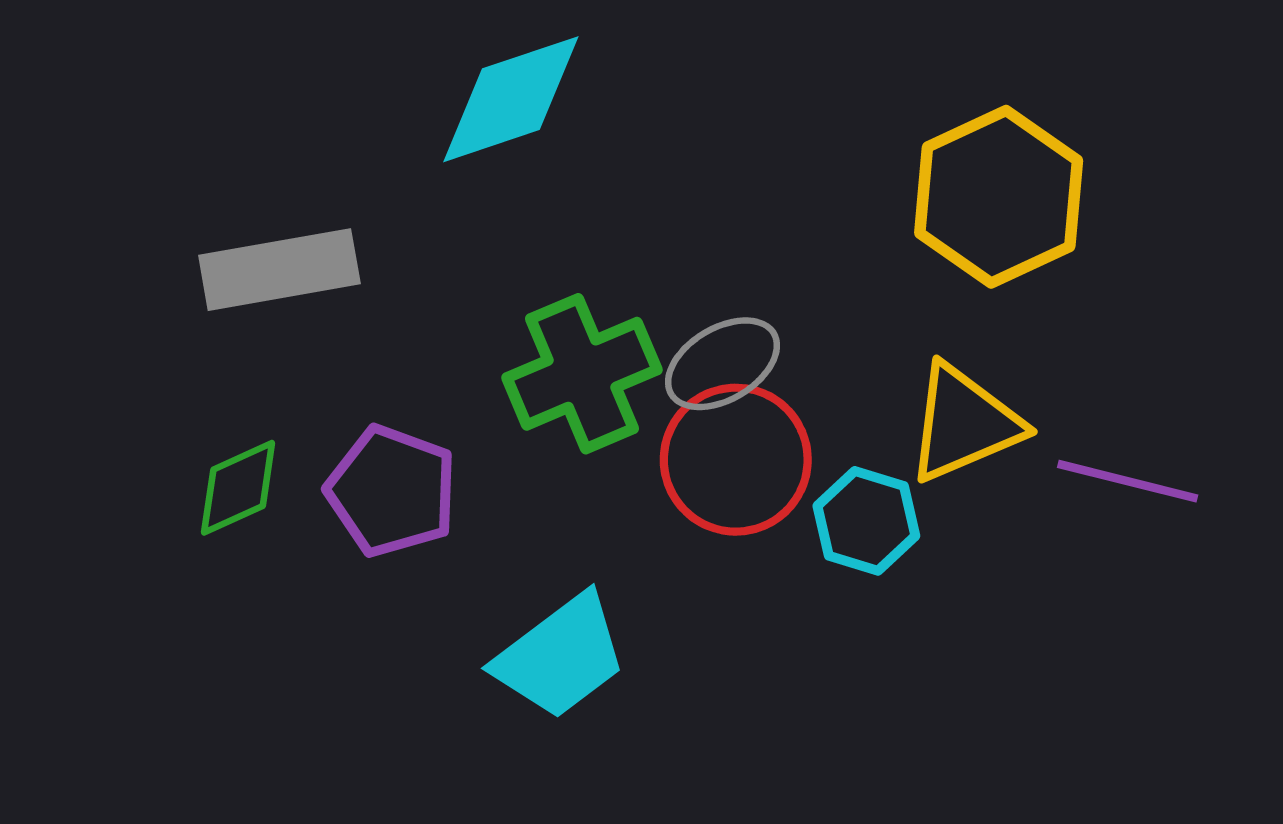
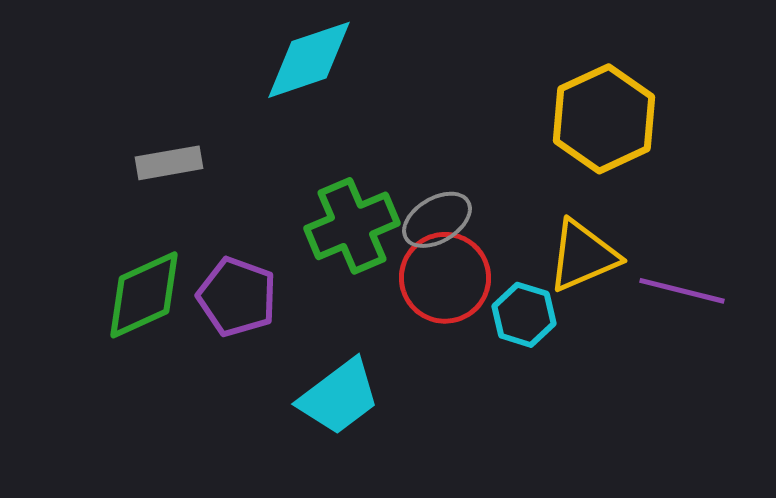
gray rectangle: (279, 270) -> (169, 163), size x0.7
green diamond: (238, 488) -> (144, 295), size x1.5

